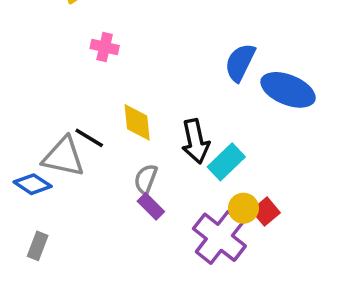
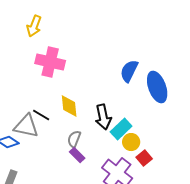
pink cross: (105, 47) -> (50, 62), size x1.8
blue ellipse: (288, 90) -> (157, 87), turned 48
yellow circle: (243, 208) -> (131, 142), moved

